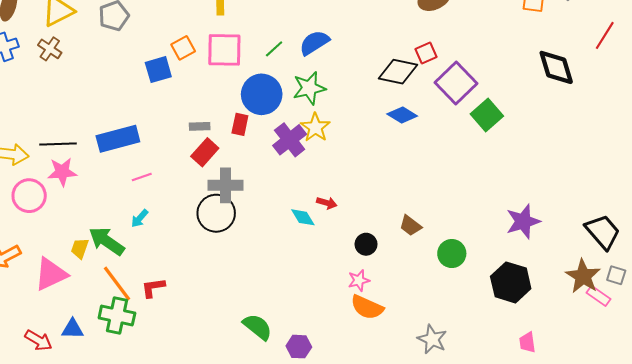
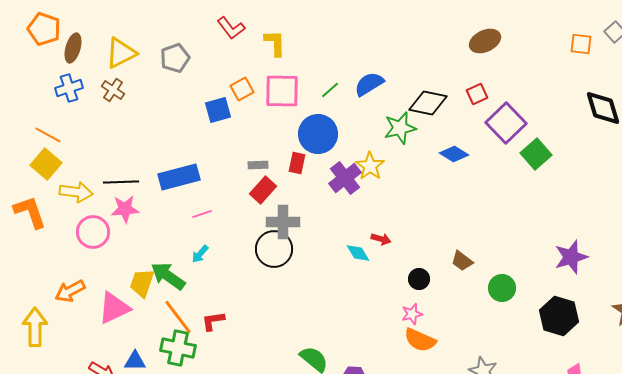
black diamond: (398, 72) -> (428, 103), moved
green star: (309, 88) -> (400, 128), moved
yellow trapezoid: (80, 248) -> (142, 283), size x1.4

